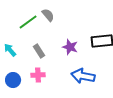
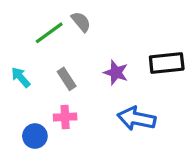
blue circle: (13, 80) -> (35, 136), moved

